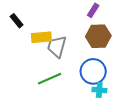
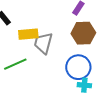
green line: (50, 79) -> (15, 64), moved

